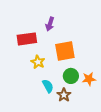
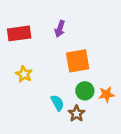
red rectangle: (27, 39) -> (19, 33), moved
yellow star: (38, 62) -> (24, 74), moved

